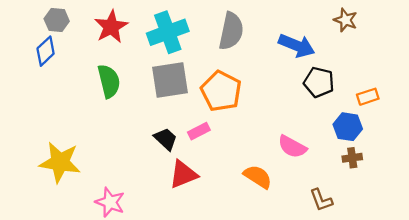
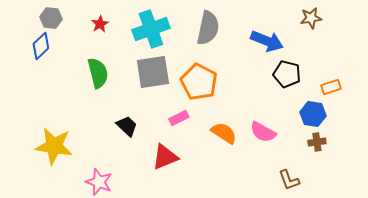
brown star: (346, 20) -> (311, 18), turned -30
red star: (111, 27) -> (100, 24), size x0.6
black trapezoid: (166, 139) -> (127, 126), moved
orange semicircle: (258, 177) -> (224, 133), moved

